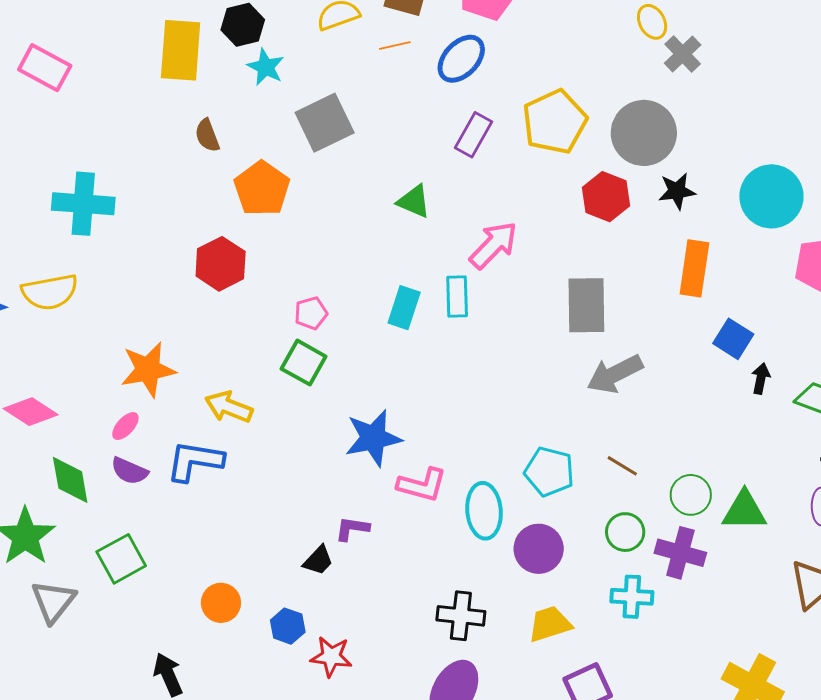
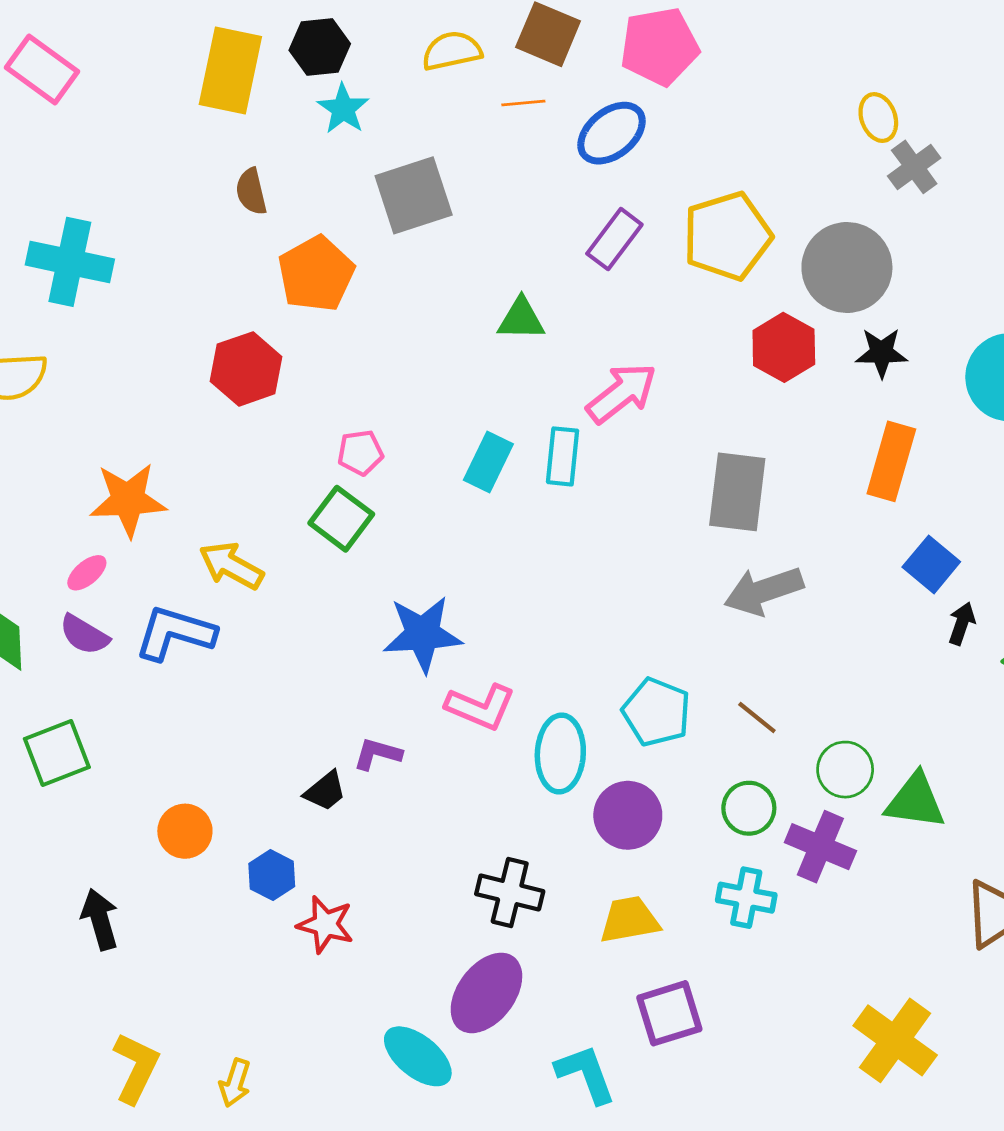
green triangle: (414, 201) -> (521, 319), turned -30

